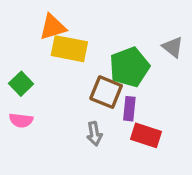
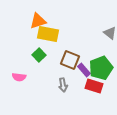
green pentagon: (129, 67) -> (101, 68), moved
green square: (21, 84) -> (39, 55), moved
purple rectangle: (129, 109) -> (84, 70), turned -48

